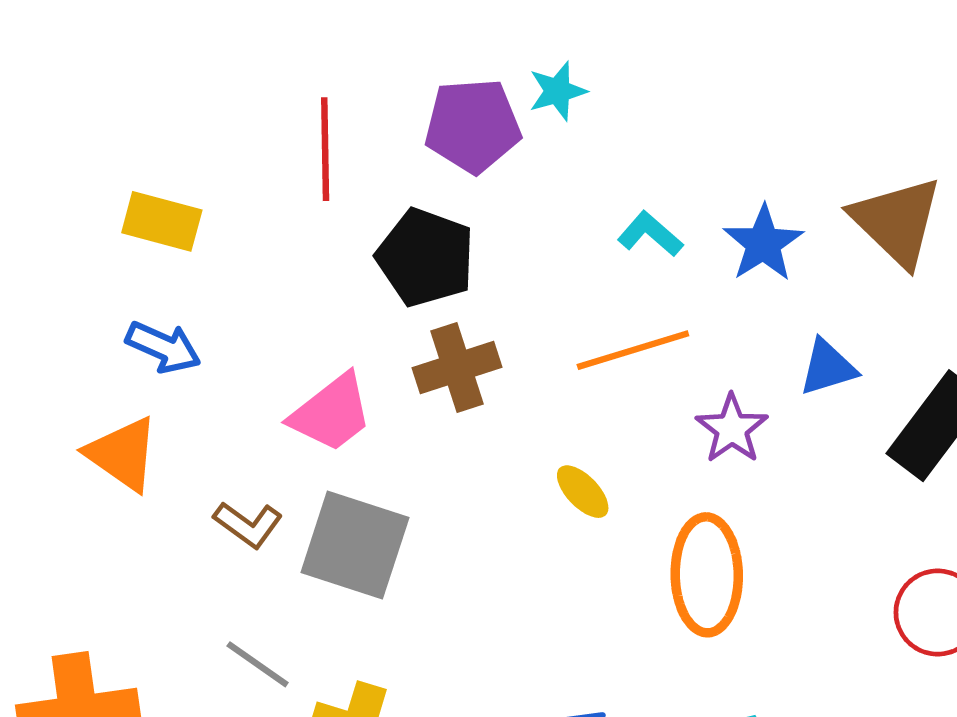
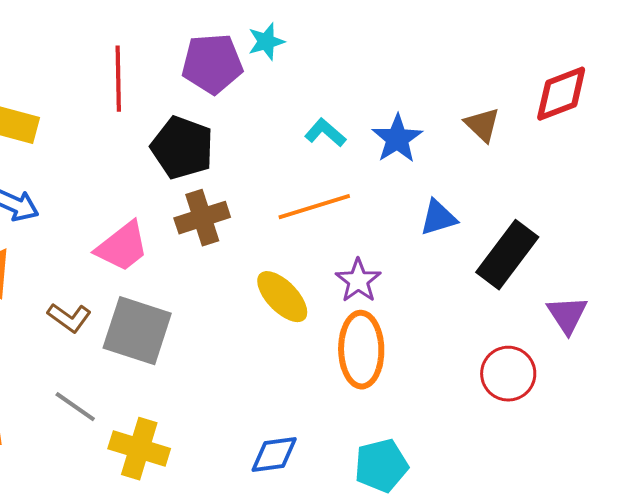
brown triangle: (897, 221) -> (482, 125), size x0.6
purple star: (732, 429) -> (358, 281), moved
yellow ellipse: (583, 492) -> (282, 297), size x1.5

